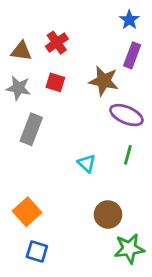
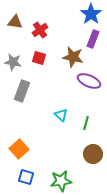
blue star: (129, 20) -> (91, 14), size x1.5
brown triangle: (21, 51) -> (15, 22), moved
green line: (128, 155) -> (86, 123), moved
brown circle: (108, 215) -> (93, 154), moved
green star: (129, 249) -> (61, 181), moved

